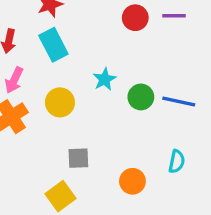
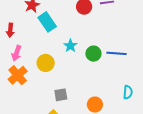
cyan rectangle: (53, 45) -> (47, 22), moved
cyan semicircle: (177, 161) -> (128, 92), moved

